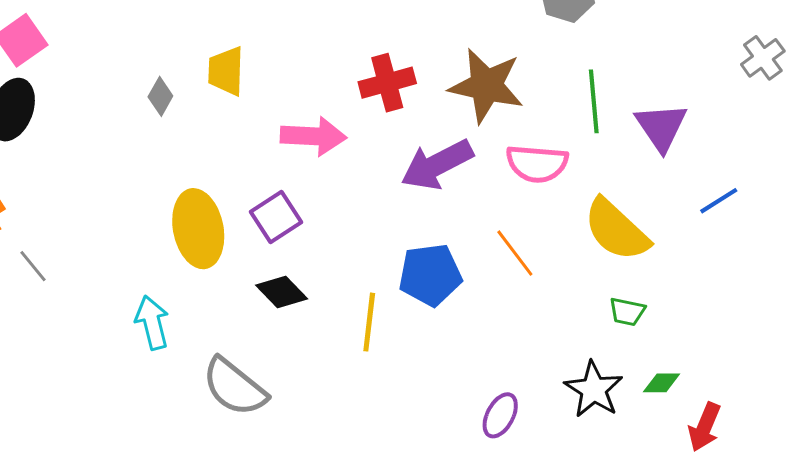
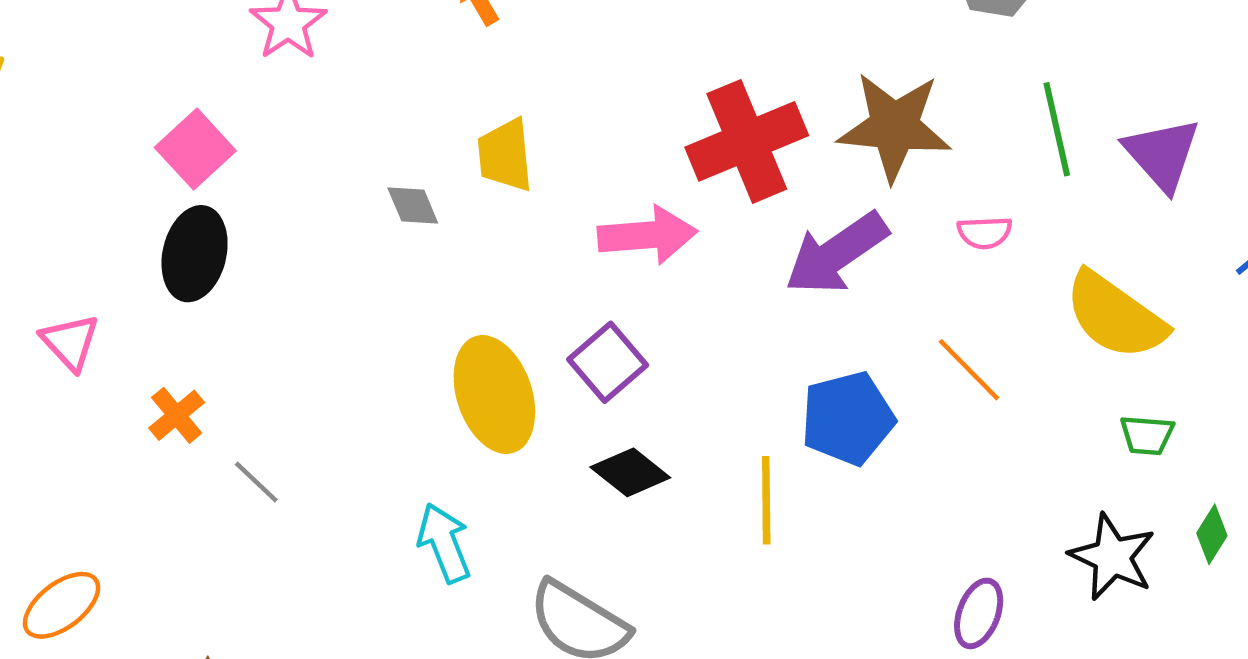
red cross: (387, 83) -> (747, 141), size x1.4
gray diamond: (160, 96) -> (413, 206), turned -45
pink semicircle: (537, 164) -> (985, 233), size x0.6
green diamond: (662, 383) -> (1212, 534), turned -51

